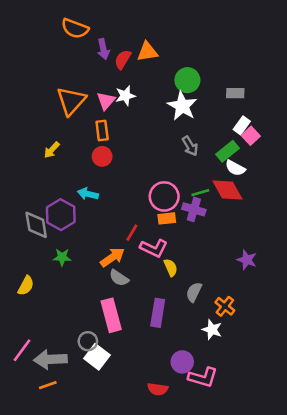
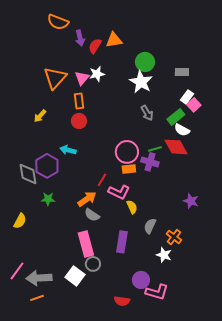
gray circle: (88, 341) -> (93, 264), moved

